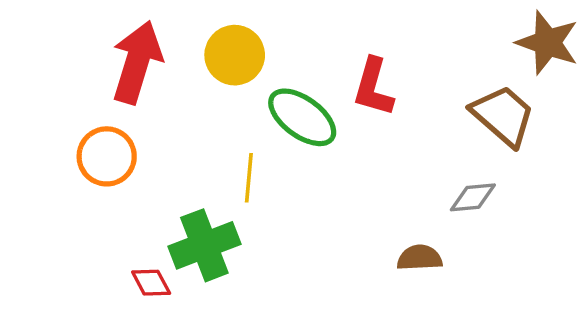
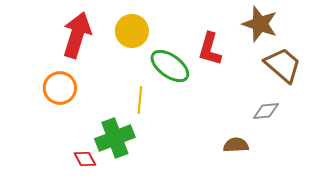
brown star: (548, 43) -> (260, 24), moved

